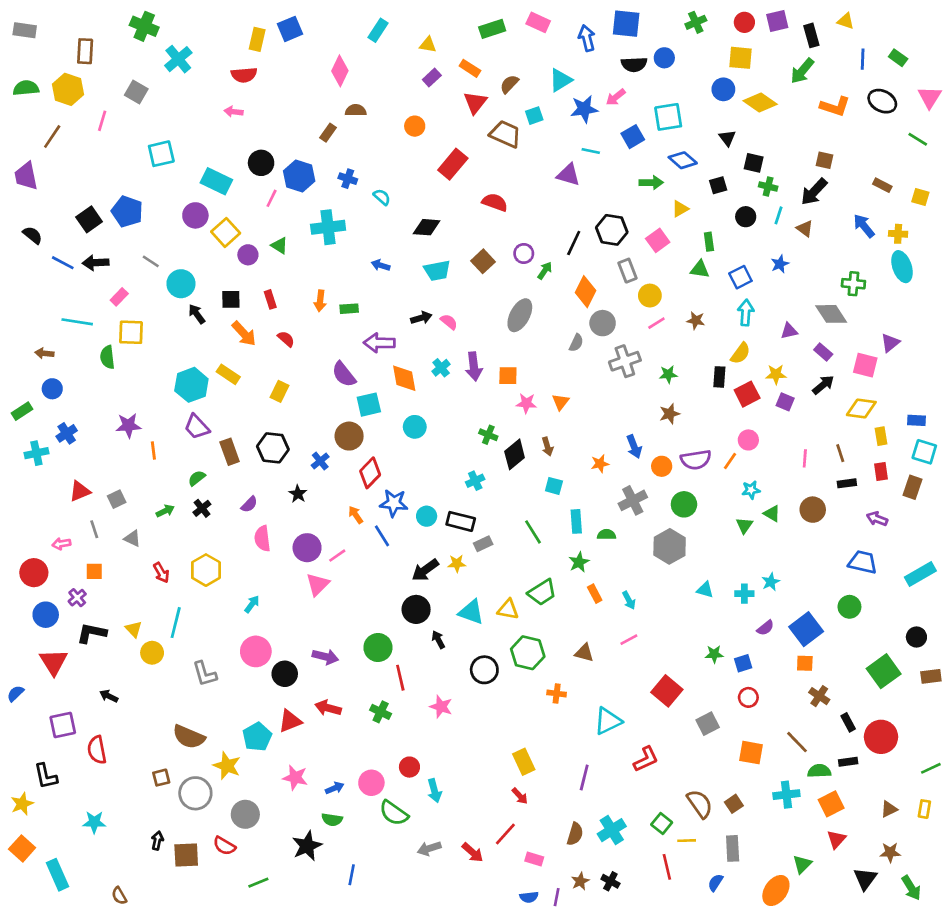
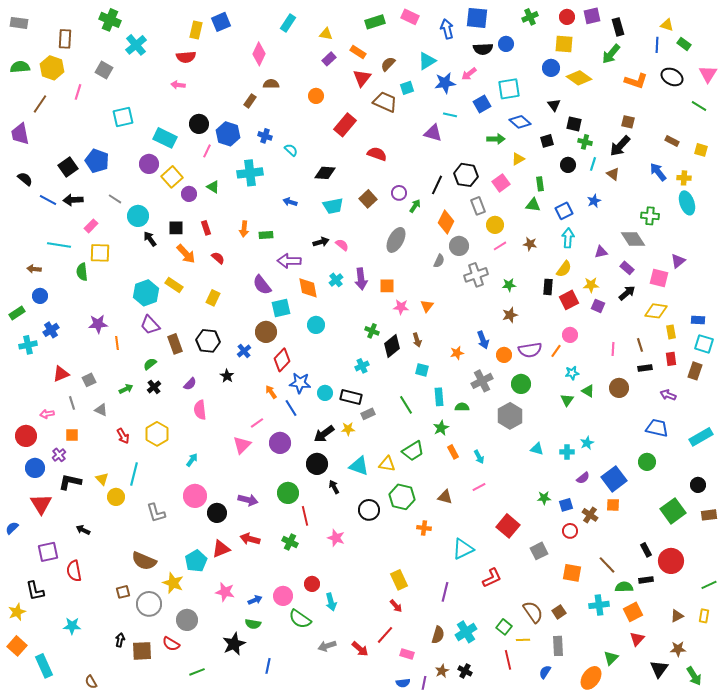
yellow triangle: (846, 21) -> (667, 25), moved
purple circle: (307, 548) -> (280, 443), moved
brown cross: (819, 696) -> (590, 515), moved

